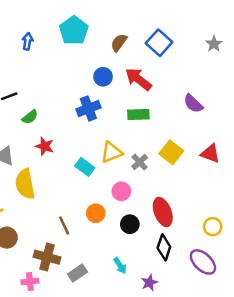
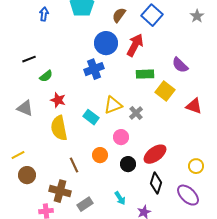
blue circle: (103, 77) -> (106, 43), size x1.5
red arrow: (138, 79) -> (135, 45), turned 80
green rectangle: (138, 115) -> (145, 74), moved
yellow square: (171, 152) -> (165, 91), moved
yellow semicircle: (25, 184) -> (59, 128), moved
red ellipse: (163, 212) -> (155, 154), turned 75

